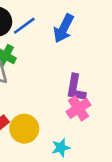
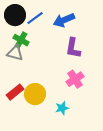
blue arrow: (64, 28) -> (64, 20), turned 40
purple L-shape: (76, 88) -> (73, 48), moved

